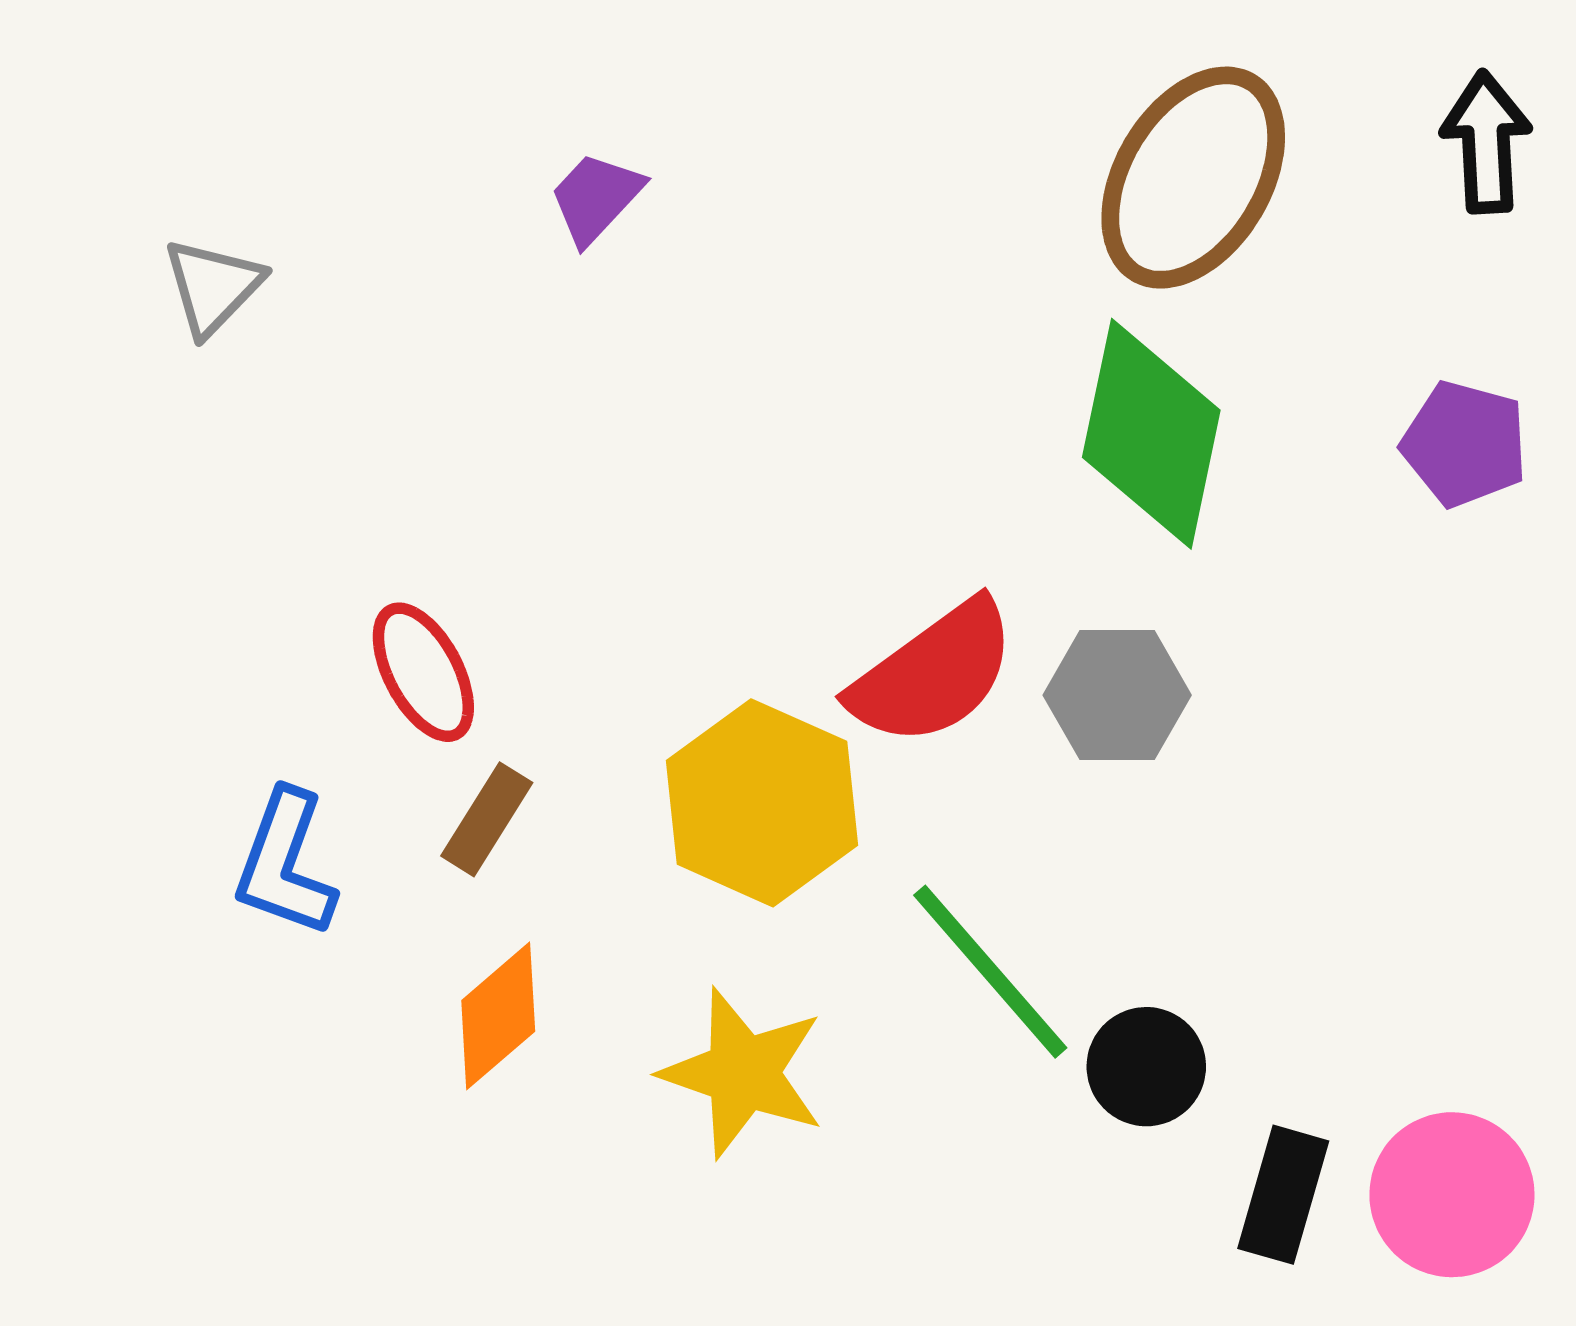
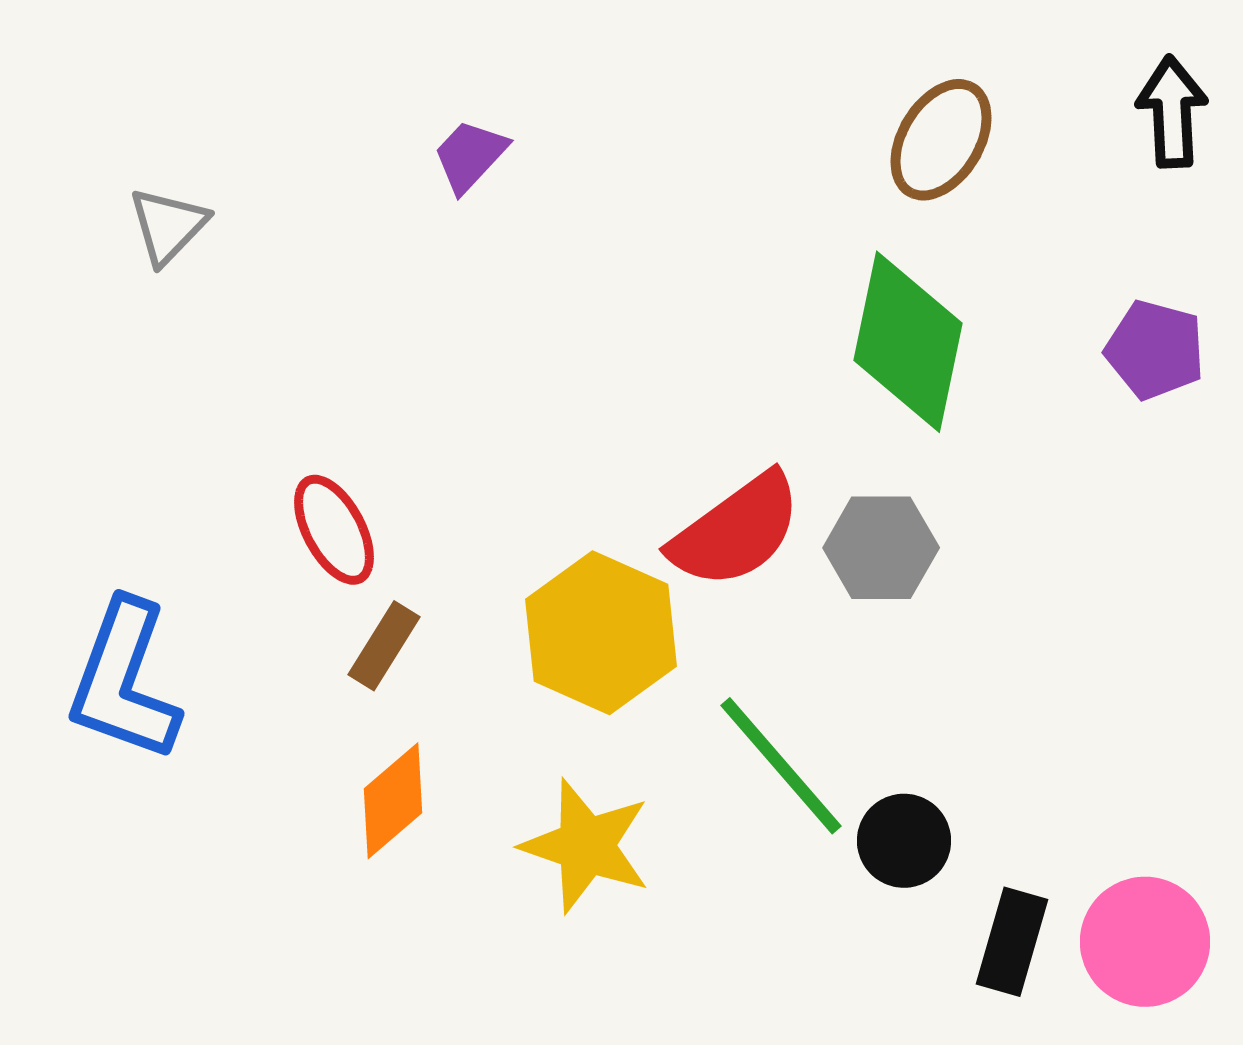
brown ellipse: (1193, 178) -> (941, 140), size x0.7
blue L-shape: (285, 864) -> (124, 681), moved, size x1.4

